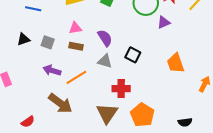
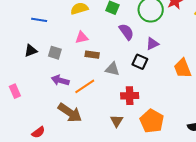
purple triangle: (164, 22) -> (152, 44), moved
purple semicircle: (105, 38) -> (126, 32), moved
brown rectangle: (76, 46) -> (92, 55), moved
brown triangle: (107, 113) -> (117, 121), size x0.6

